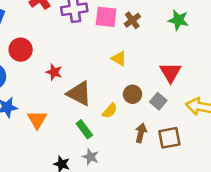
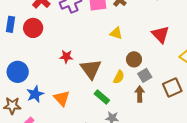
red circle: (21, 50) -> (33, 28), moved
brown triangle: (79, 94) -> (91, 69), turned 40
gray square: (158, 101) -> (145, 75), moved, turned 32
brown arrow: (141, 133) -> (140, 94), moved

